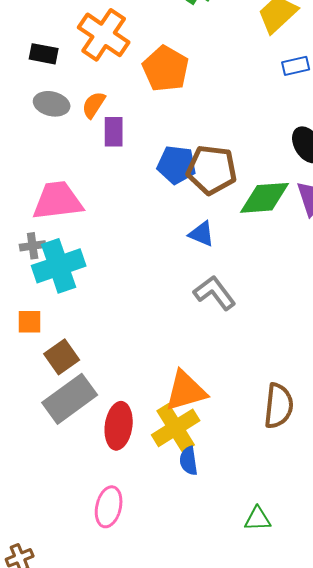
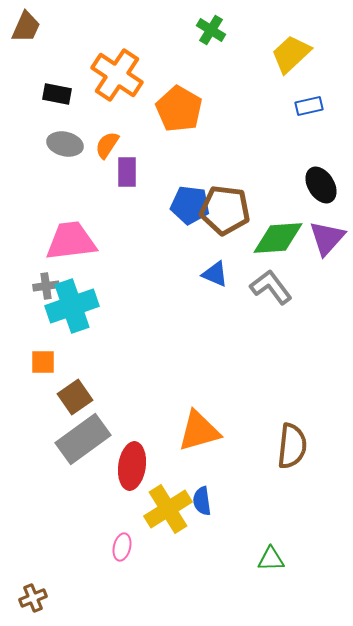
gray L-shape: (215, 293) -> (271, 287), moved
yellow cross: (176, 428) -> (168, 509), moved
pink ellipse: (109, 507) -> (122, 547), size x0.7

